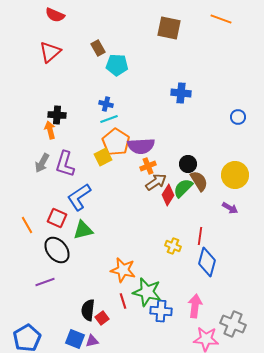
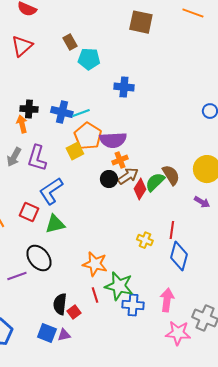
blue cross: (181, 93) -> (124, 87), moved
blue cross: (106, 104) -> (62, 112), moved, size x1.5
black circle: (188, 164) -> (109, 179), moved
black ellipse: (57, 250) -> (39, 258), moved

